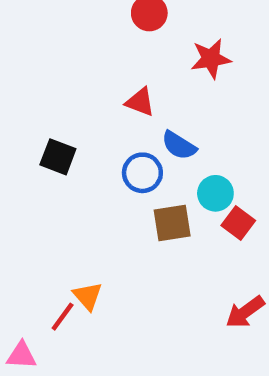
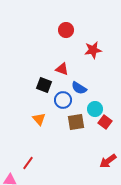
black square: (58, 157) -> (44, 85), moved
orange triangle: (88, 296) -> (39, 119), moved

